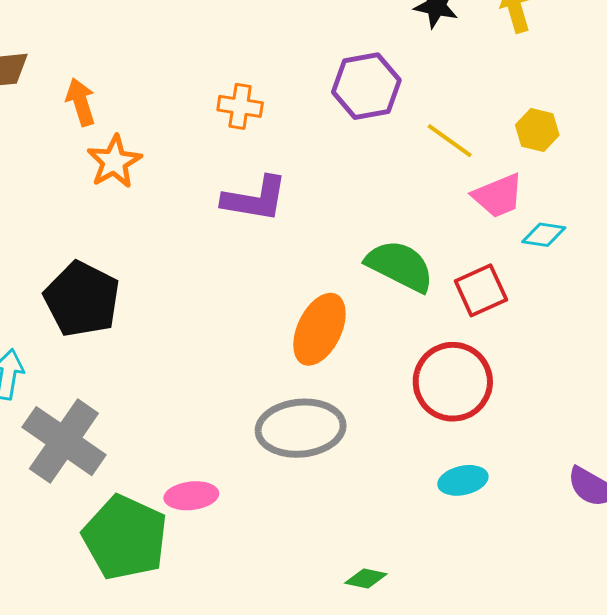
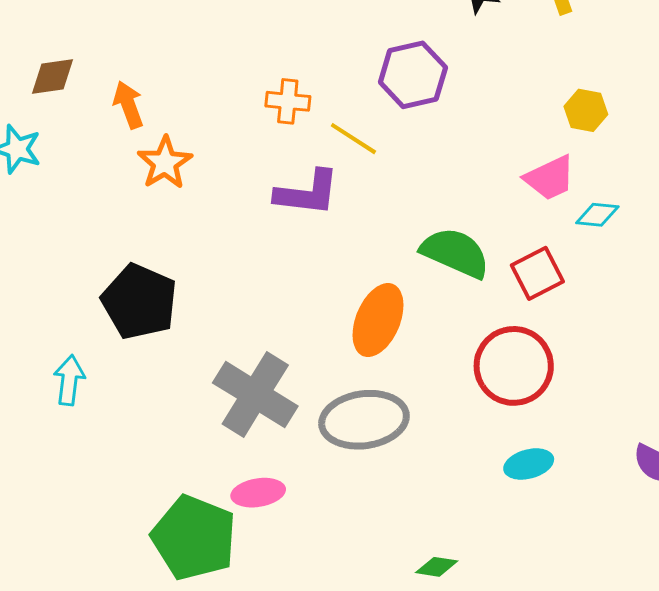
yellow line: (450, 141) -> (353, 139), moved
gray cross: (64, 441) -> (255, 394), moved

